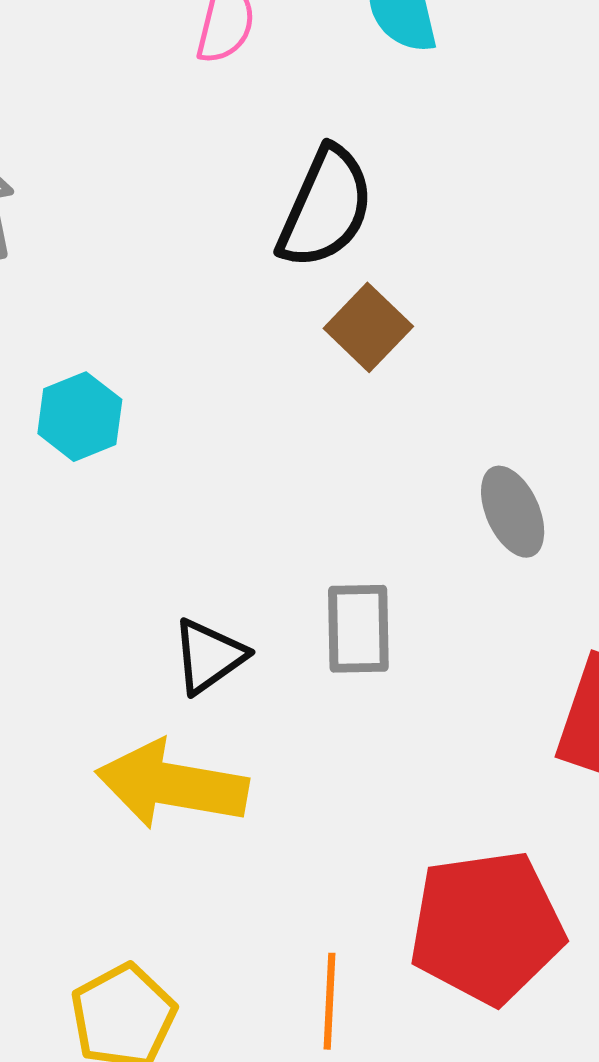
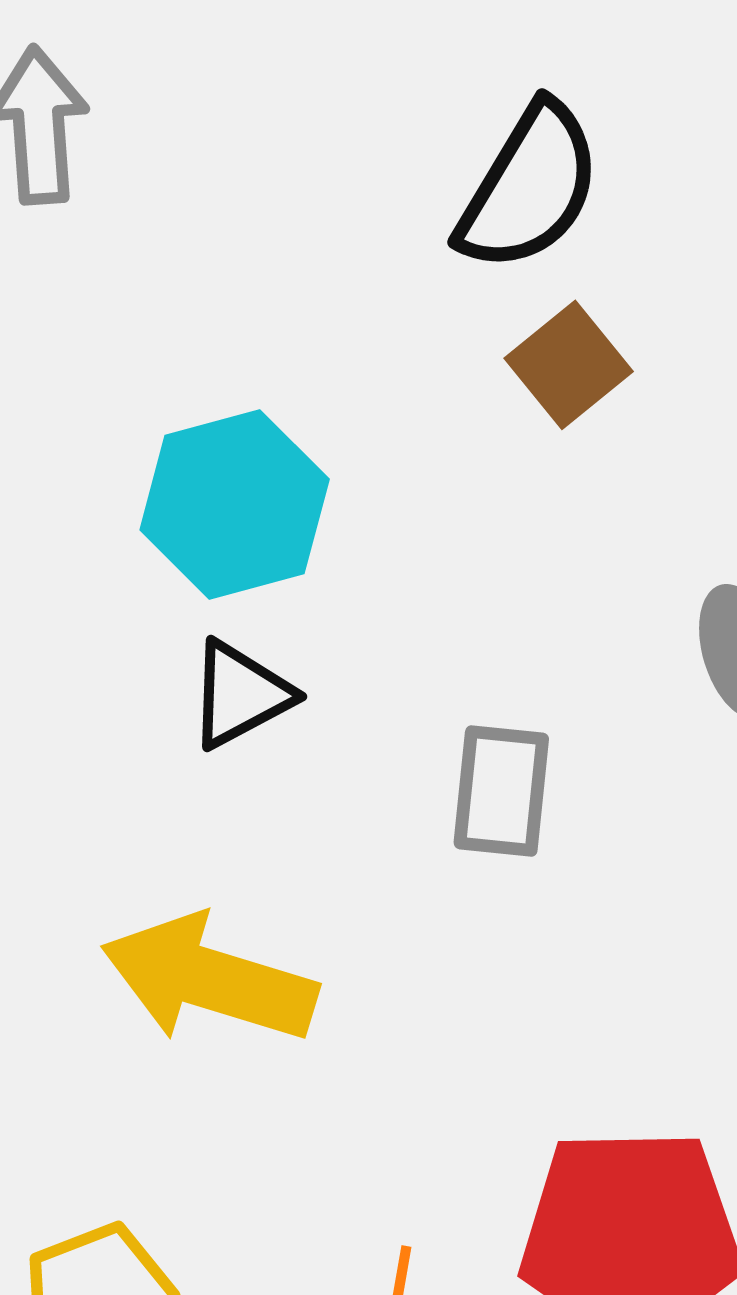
cyan hexagon: (80, 417) -> (235, 504), moved, size x1.5
black triangle: (209, 656) -> (240, 695), moved

